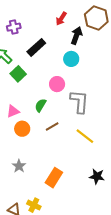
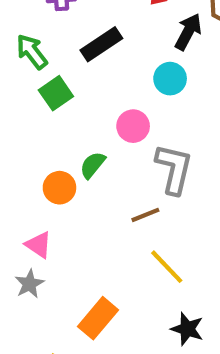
pink triangle: (13, 111) -> (39, 245), moved, turned 48
brown line: (52, 127) -> (145, 215), moved
orange circle: (22, 129) -> (59, 188), moved
yellow line: (85, 136) -> (167, 267), moved

